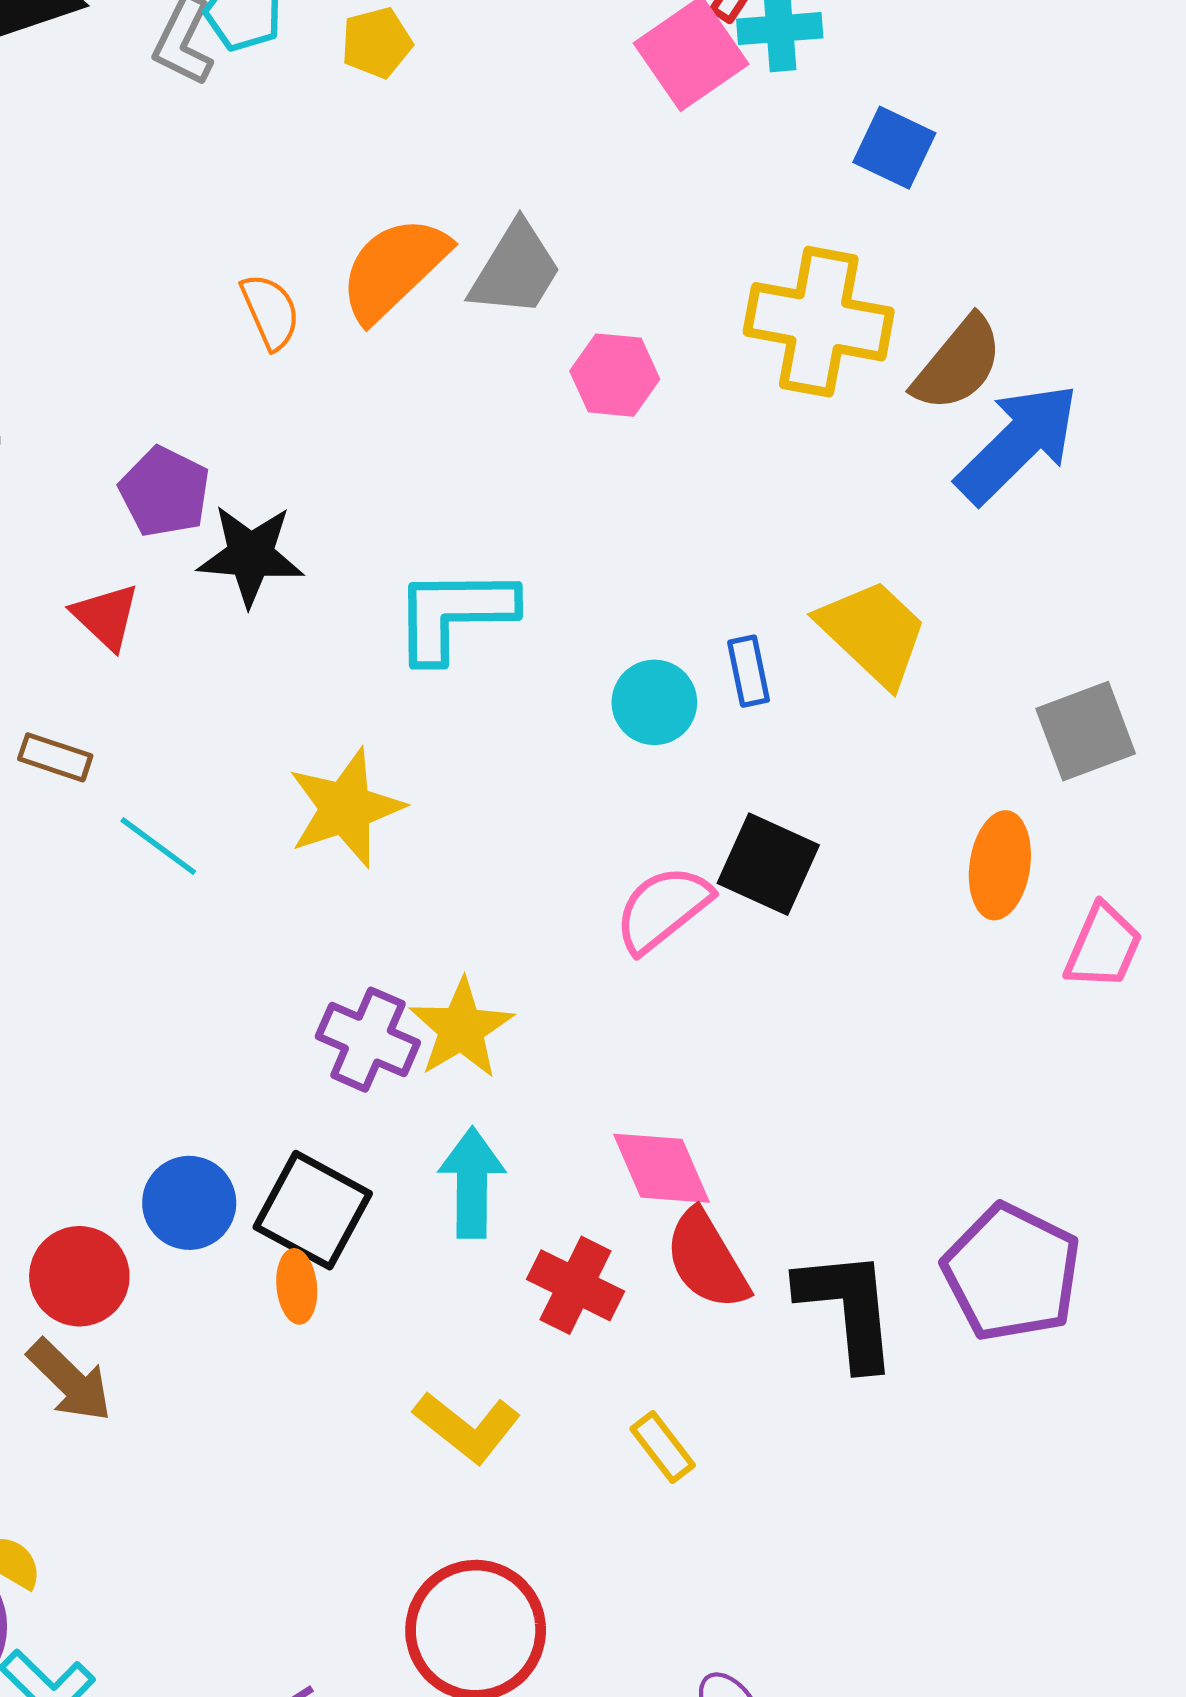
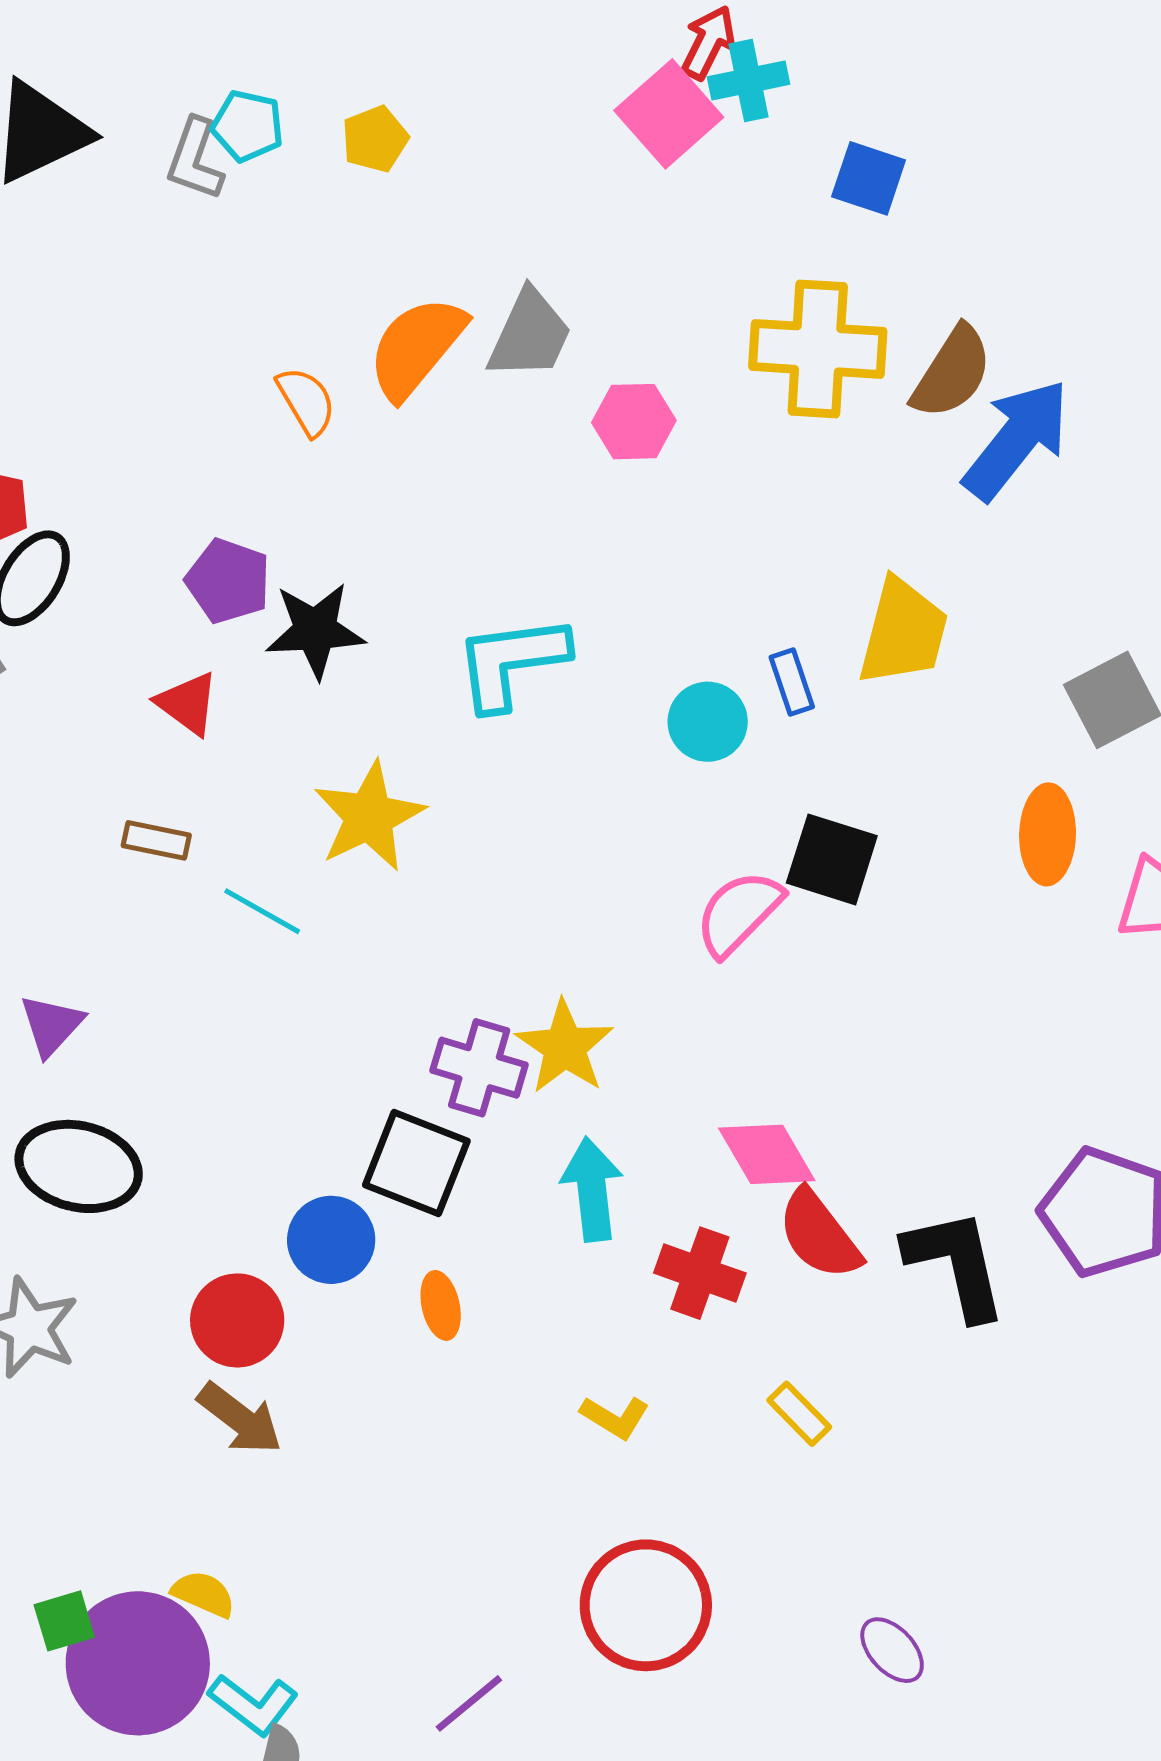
yellow trapezoid: (873, 633) -> (903, 632), turned 68
yellow star: (346, 808) -> (369, 817), moved
black square: (313, 1210) -> (416, 1163), moved
yellow L-shape: (467, 1427) -> (615, 1417), size x0.7

